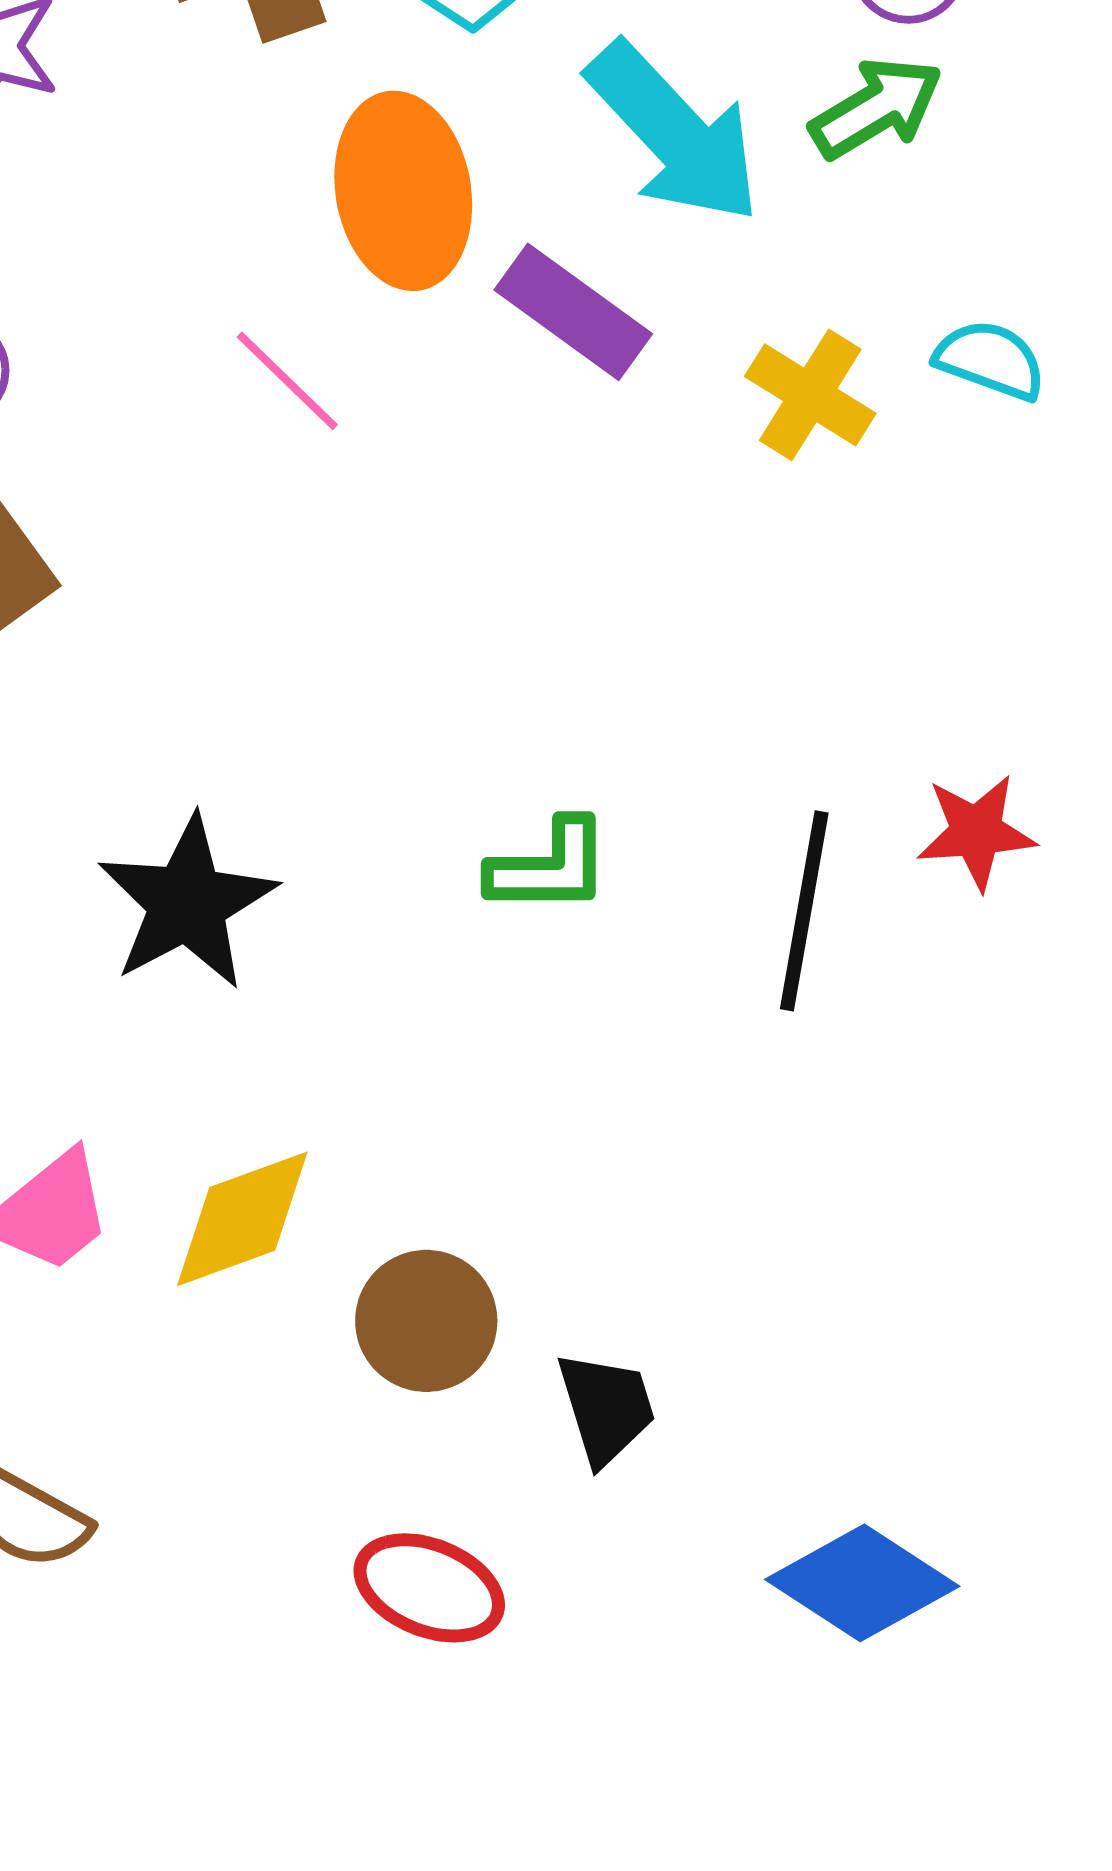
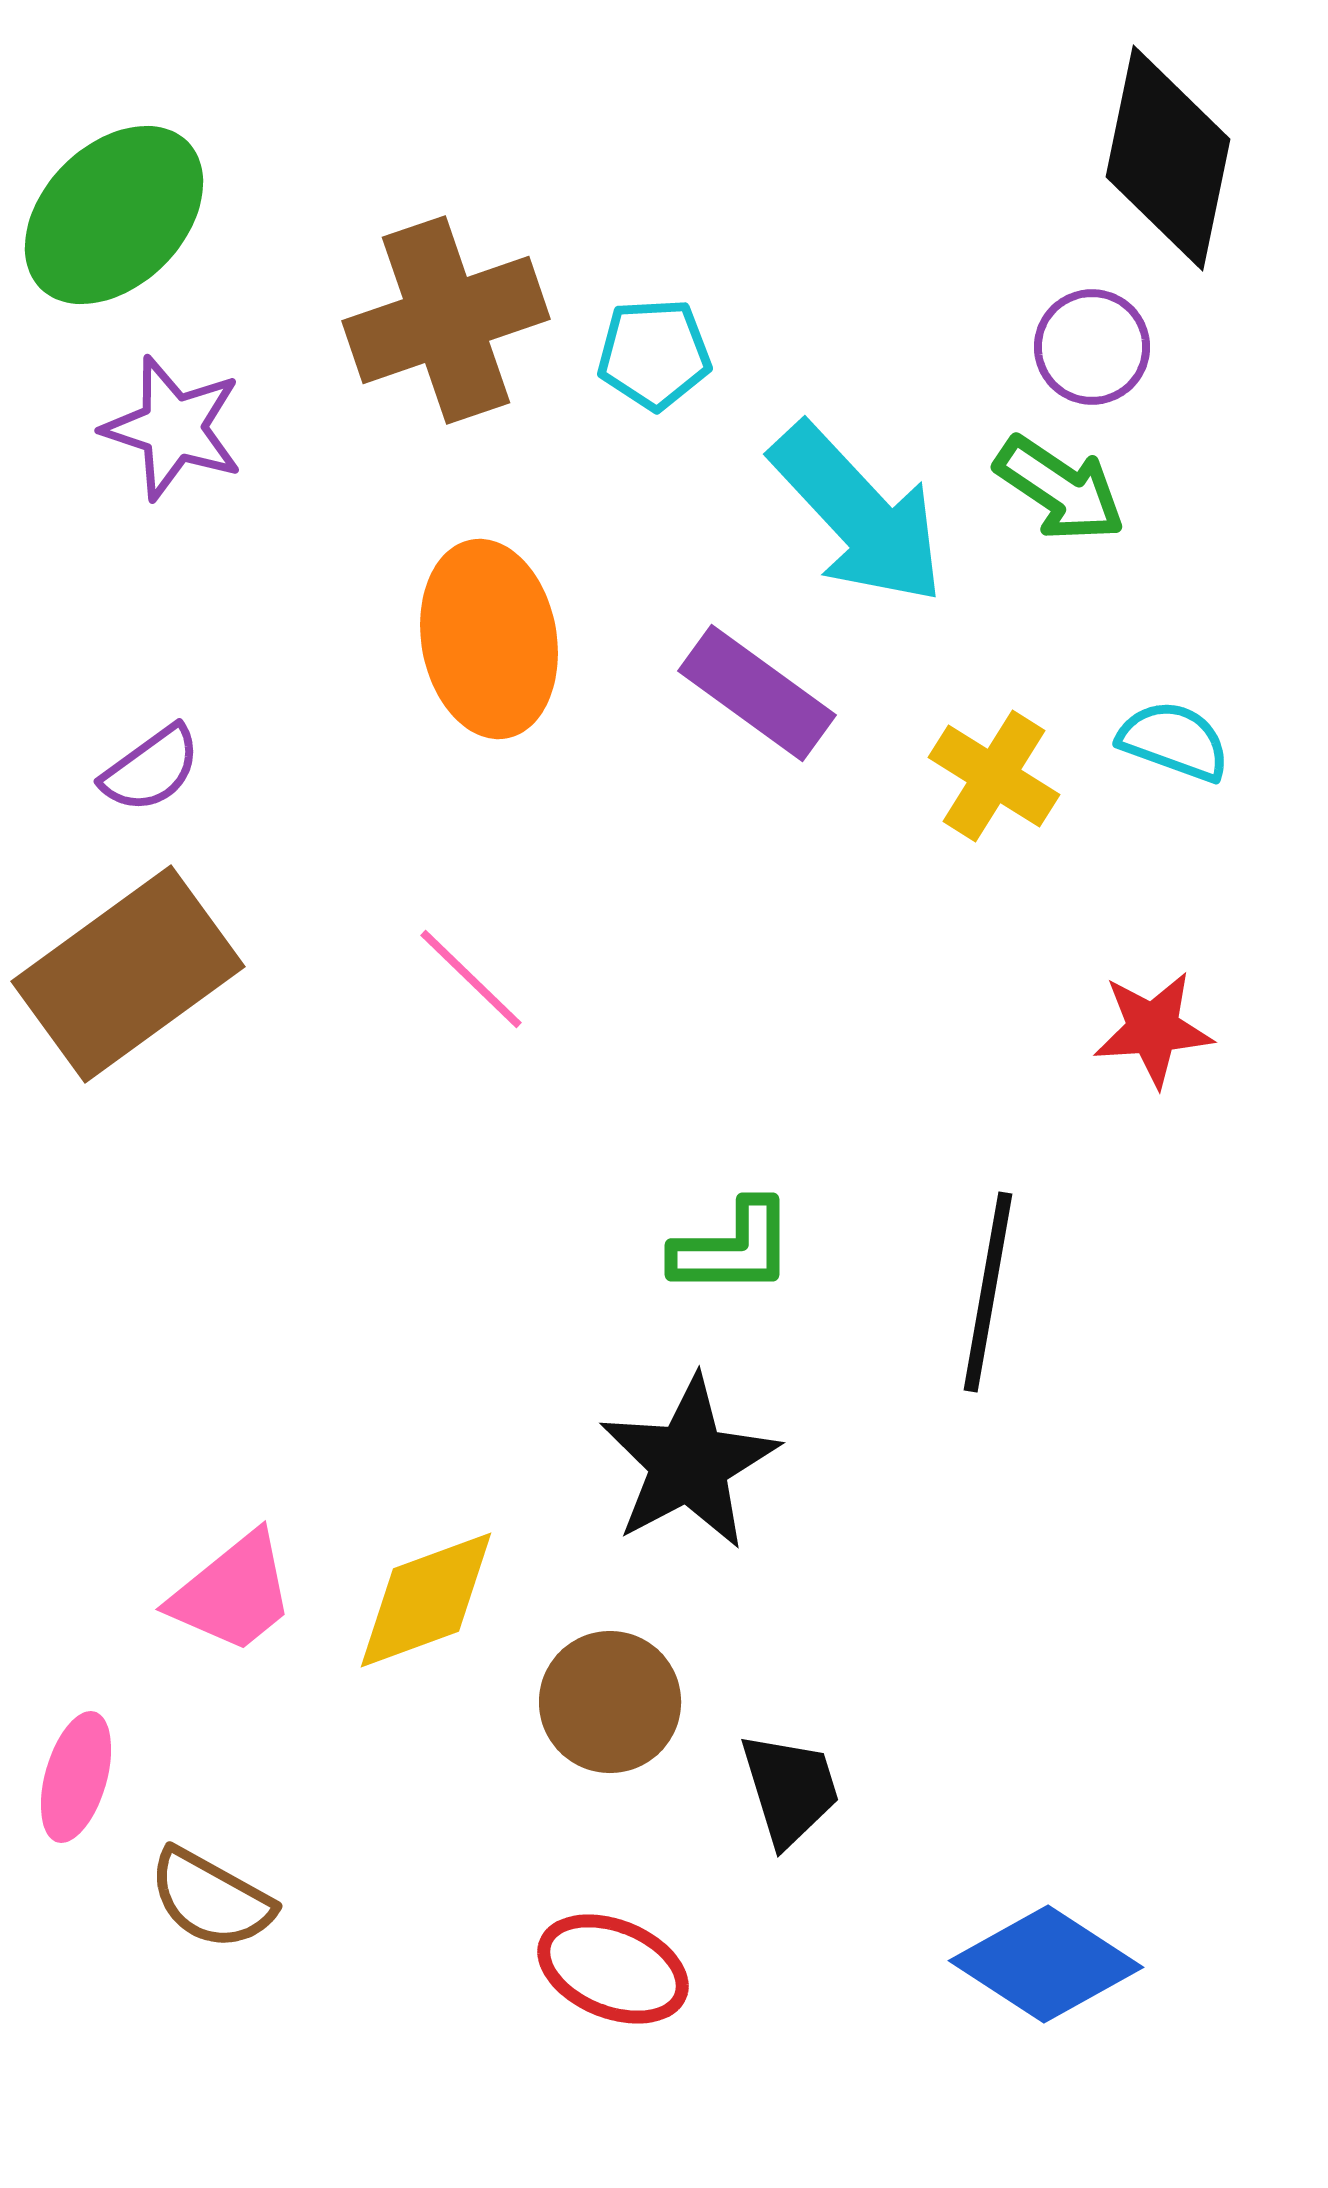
green arrow: (876, 108) -> (1060, 489), turned 65
orange ellipse: (403, 191) -> (489, 639), moved
pink line: (287, 381) -> (471, 979), moved
red star: (976, 832) -> (1153, 1029), moved
black star: (187, 903) -> (689, 1463), moved

